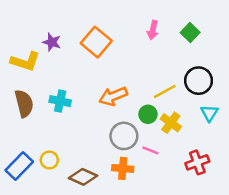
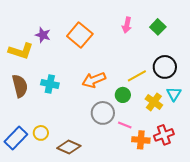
yellow cross: (171, 123) -> (154, 102), moved
orange cross: (123, 168) -> (141, 140), moved

